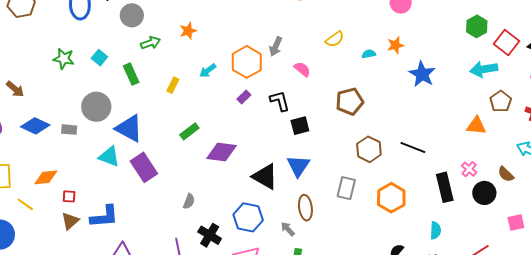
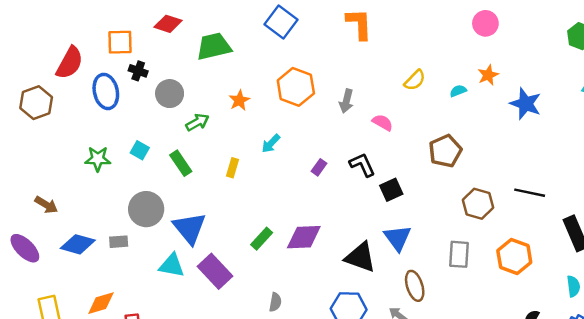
orange hexagon: (247, 62) -> (296, 87), moved
blue triangle: (129, 128) -> (190, 228), turned 32
green rectangle: (189, 131) -> (262, 239), moved

